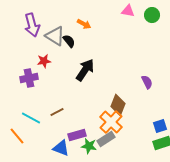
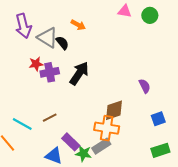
purple cross: (29, 78) -> (50, 72), moved
brown diamond: (118, 105) -> (114, 110), turned 50
orange cross: (111, 122) -> (107, 128), turned -35
blue square: (160, 126) -> (158, 119), moved
purple rectangle: (77, 135) -> (71, 142), turned 60

